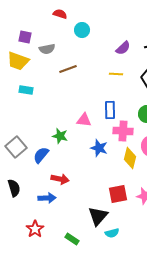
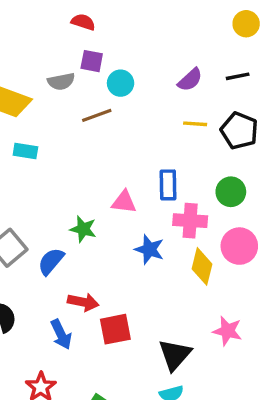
cyan circle: (82, 30) -> (121, 83), moved
purple square: (25, 37) -> (92, 61), moved
yellow line: (116, 74) -> (195, 124), moved
red square: (118, 194) -> (115, 329), moved
blue arrow: (47, 198) -> (61, 334), turned 66
black triangle: (98, 216) -> (175, 355), moved

